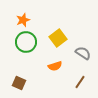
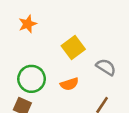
green circle: (26, 42) -> (32, 79), moved

